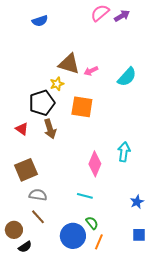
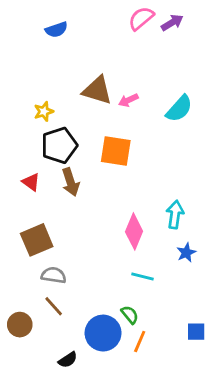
yellow star: (57, 84) -> (44, 111), moved
cyan line: (85, 196) -> (143, 277), moved
blue star: (137, 202) -> (186, 253), moved
black semicircle: (25, 247) -> (68, 360), moved

